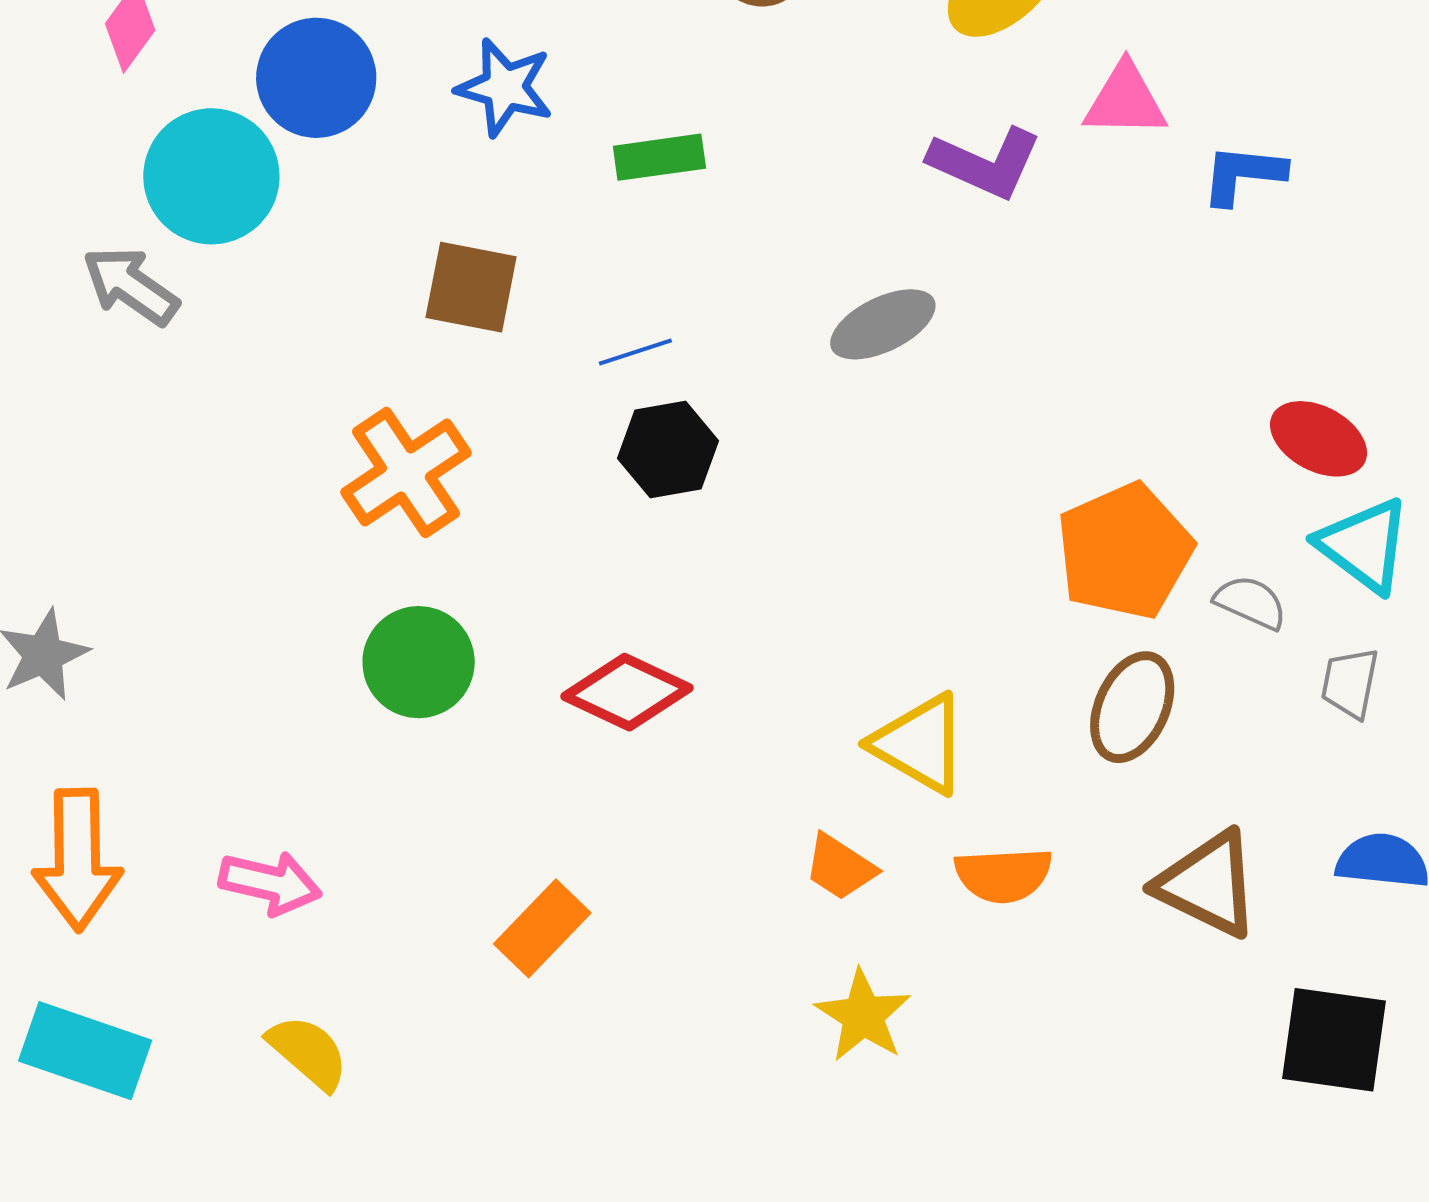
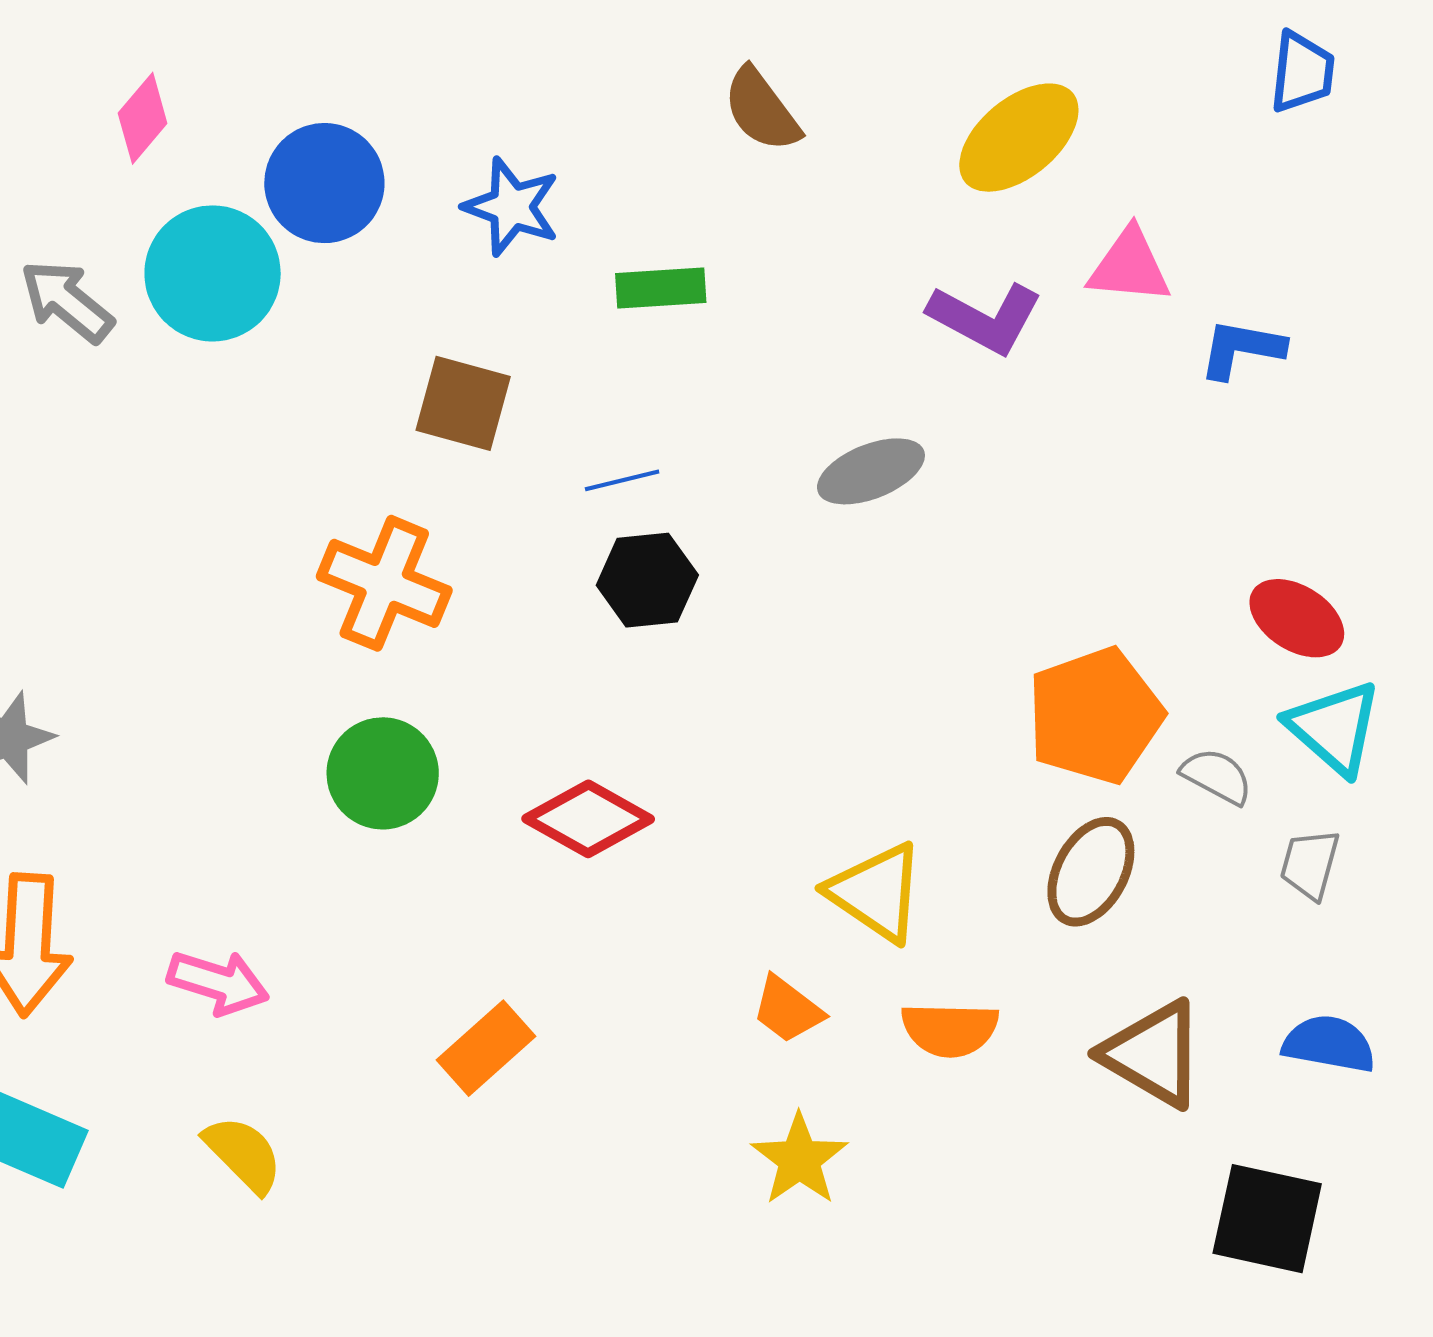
gray arrow: (131, 286) -> (67, 301), moved
orange cross: (406, 473) -> (384, 583), turned -38

